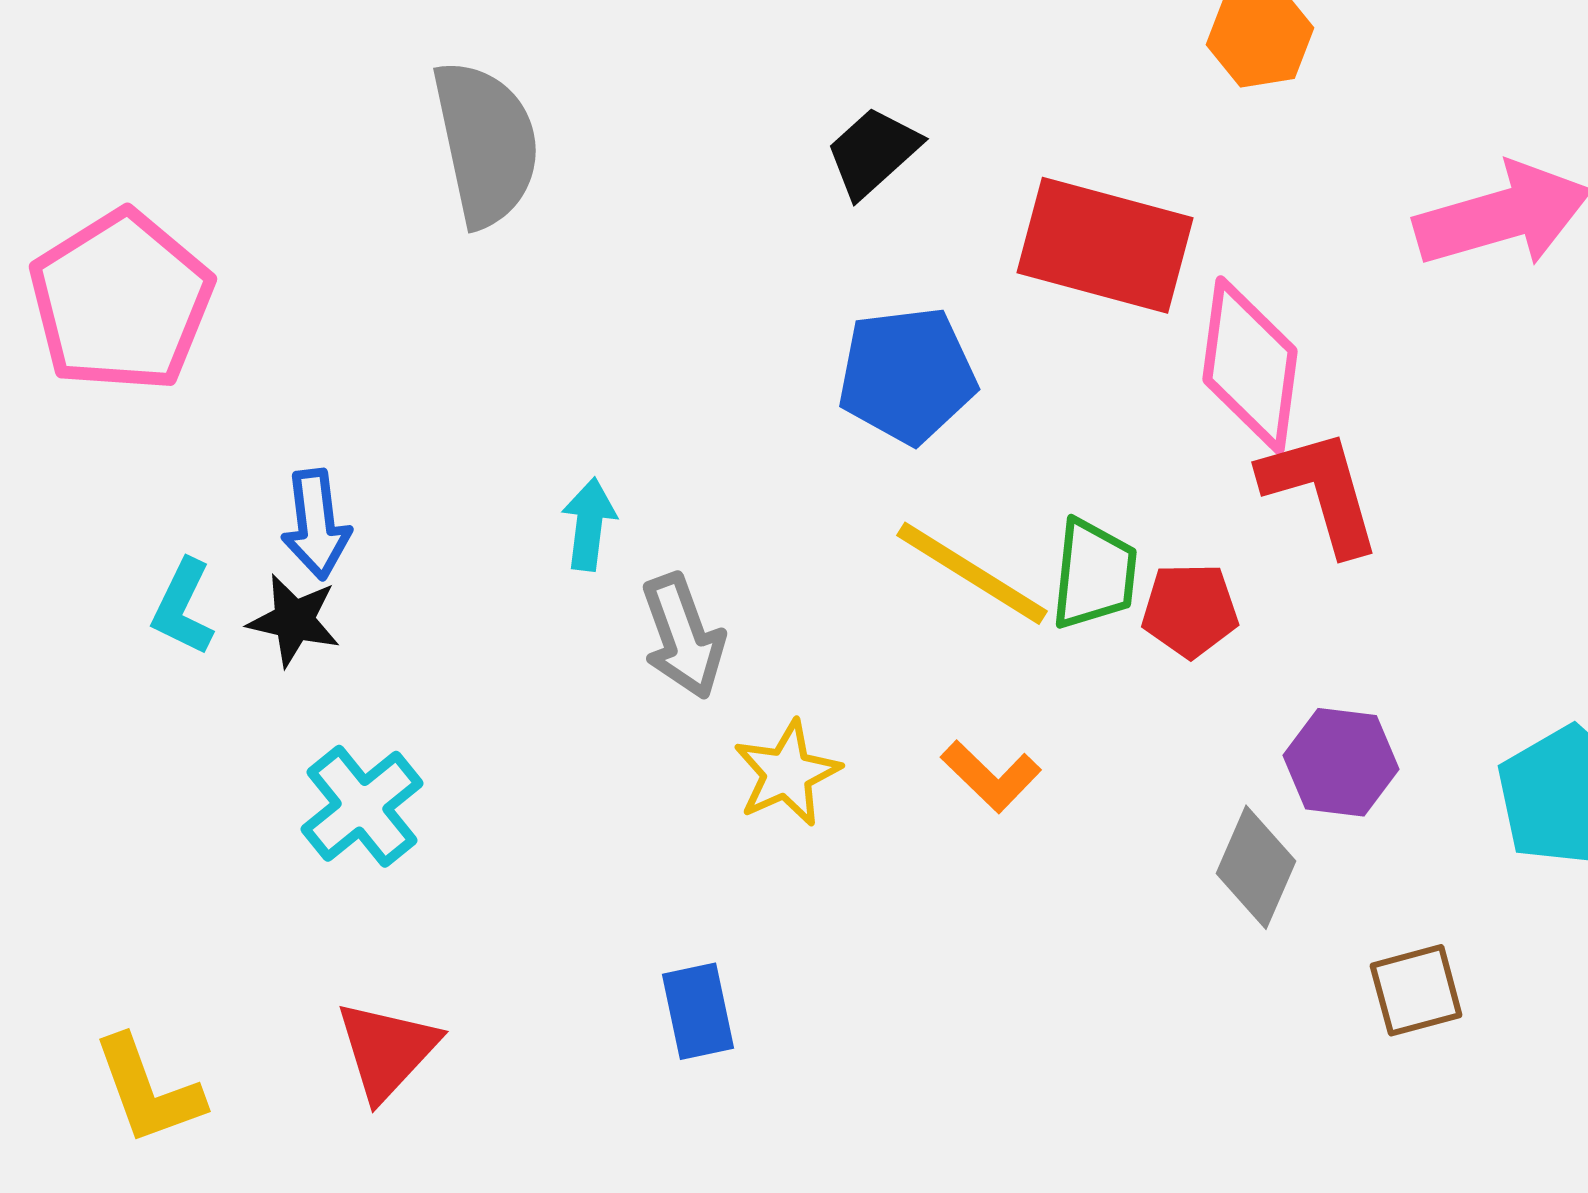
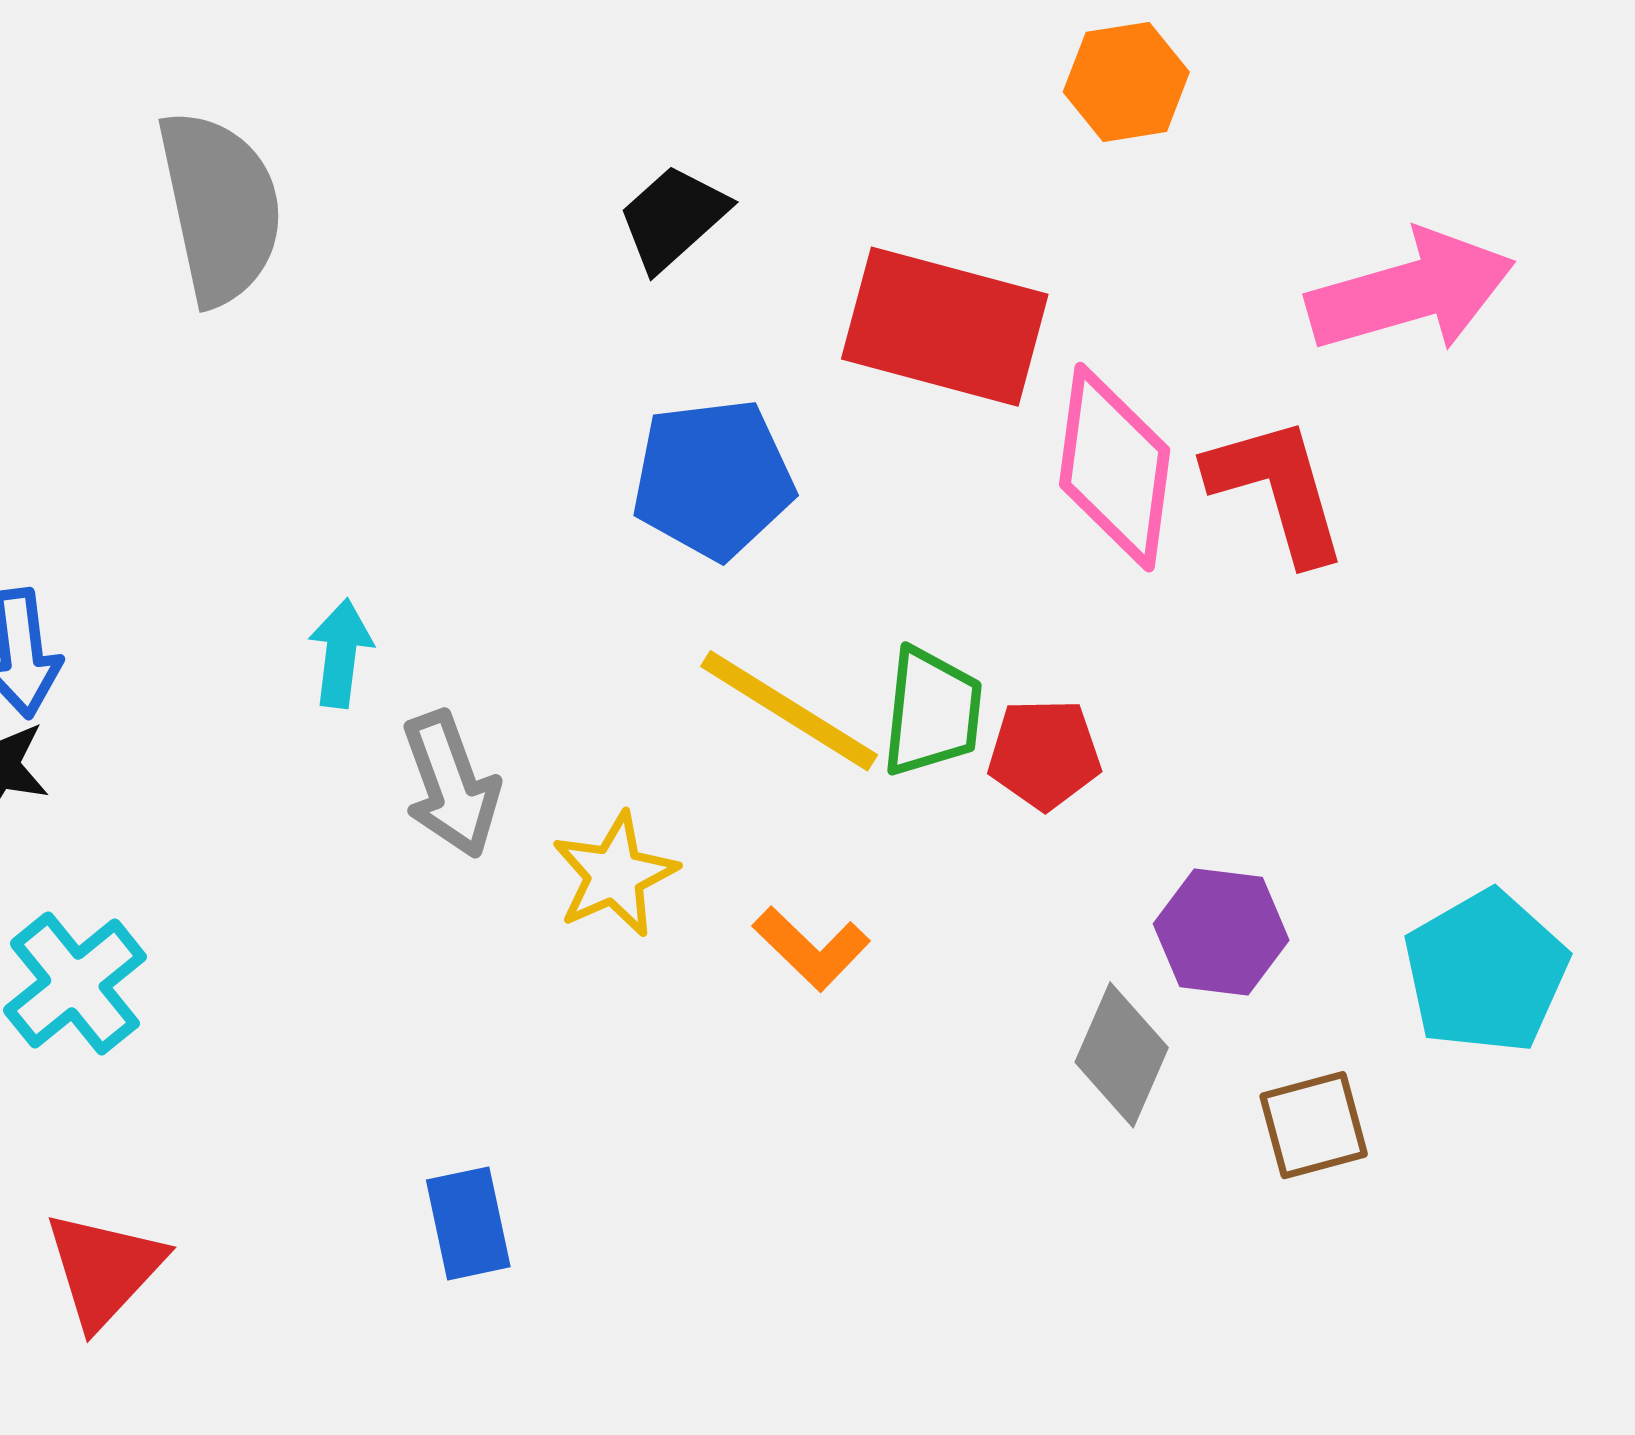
red L-shape: (1321, 491) -> (1277, 489), moved
yellow star: (787, 773) -> (615, 875), moved
brown square: (1416, 990) -> (1314, 1125), moved

